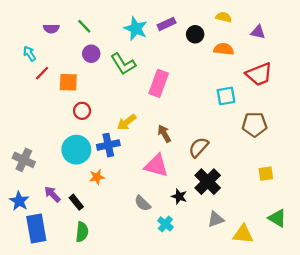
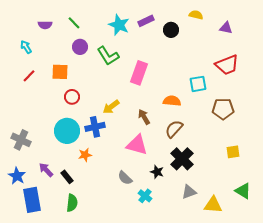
orange semicircle: (224, 49) -> (172, 101), moved
red line: (42, 73) -> (29, 76), moved

